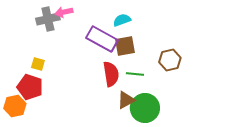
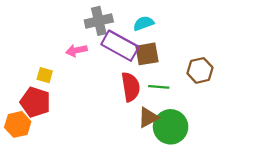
pink arrow: (64, 12) -> (76, 50), moved
gray cross: (48, 19) -> (99, 21), moved

